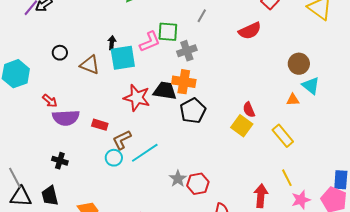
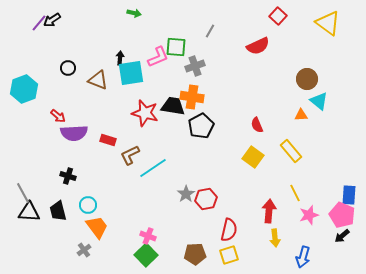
yellow square: (242, 126) -> (253, 157), moved
cyan circle: (114, 158) -> (88, 205), moved

